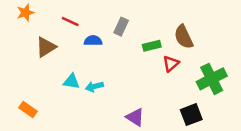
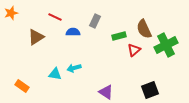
orange star: (25, 13) -> (11, 13), moved
green cross: (212, 79) -> (166, 45), moved
cyan triangle: (71, 81) -> (55, 74), moved

